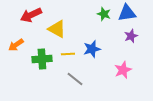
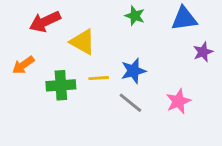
green star: (104, 14) -> (135, 16), moved
purple star: (131, 36) -> (203, 52), moved
gray line: (75, 79) -> (130, 103), moved

